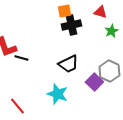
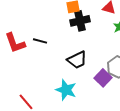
black line: (21, 58) -> (40, 41), moved

